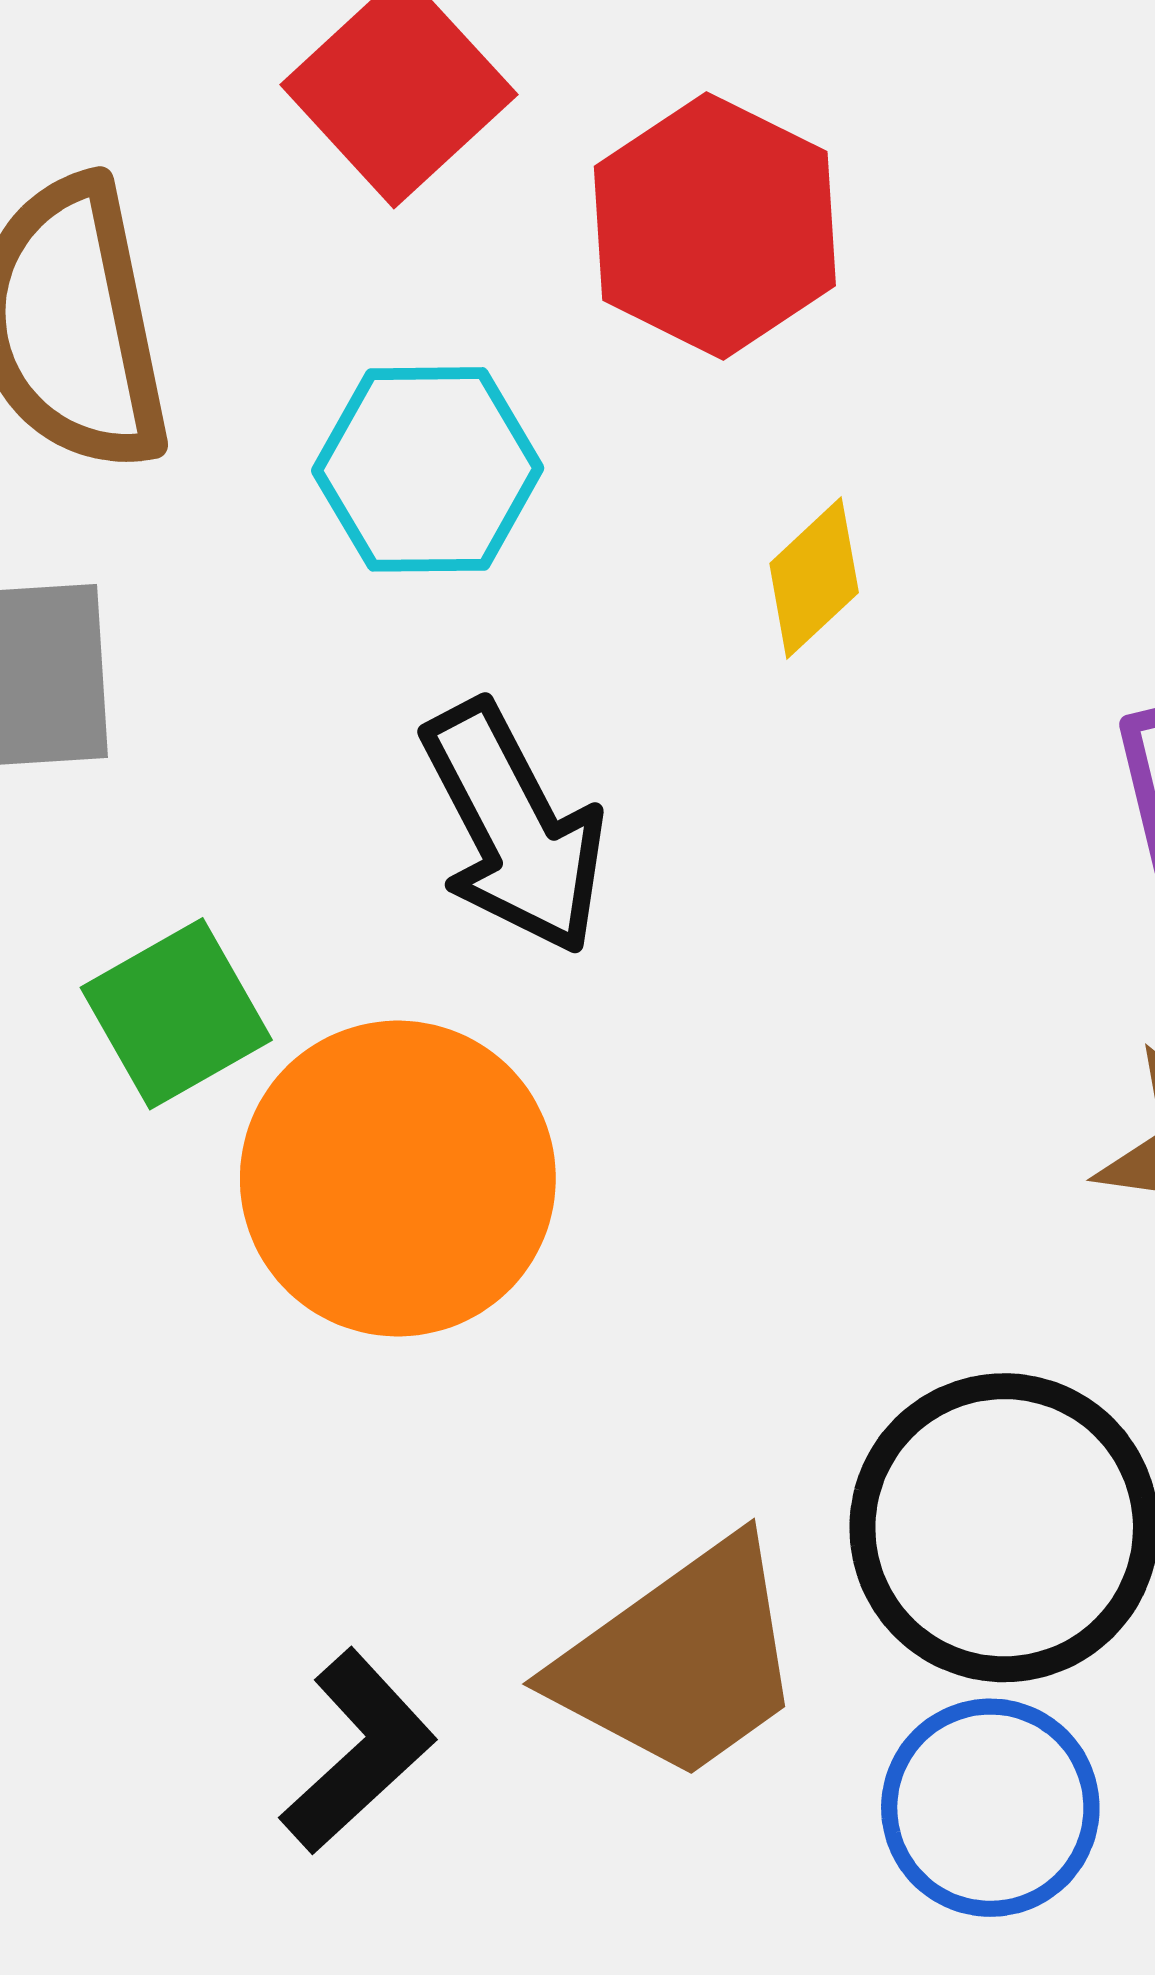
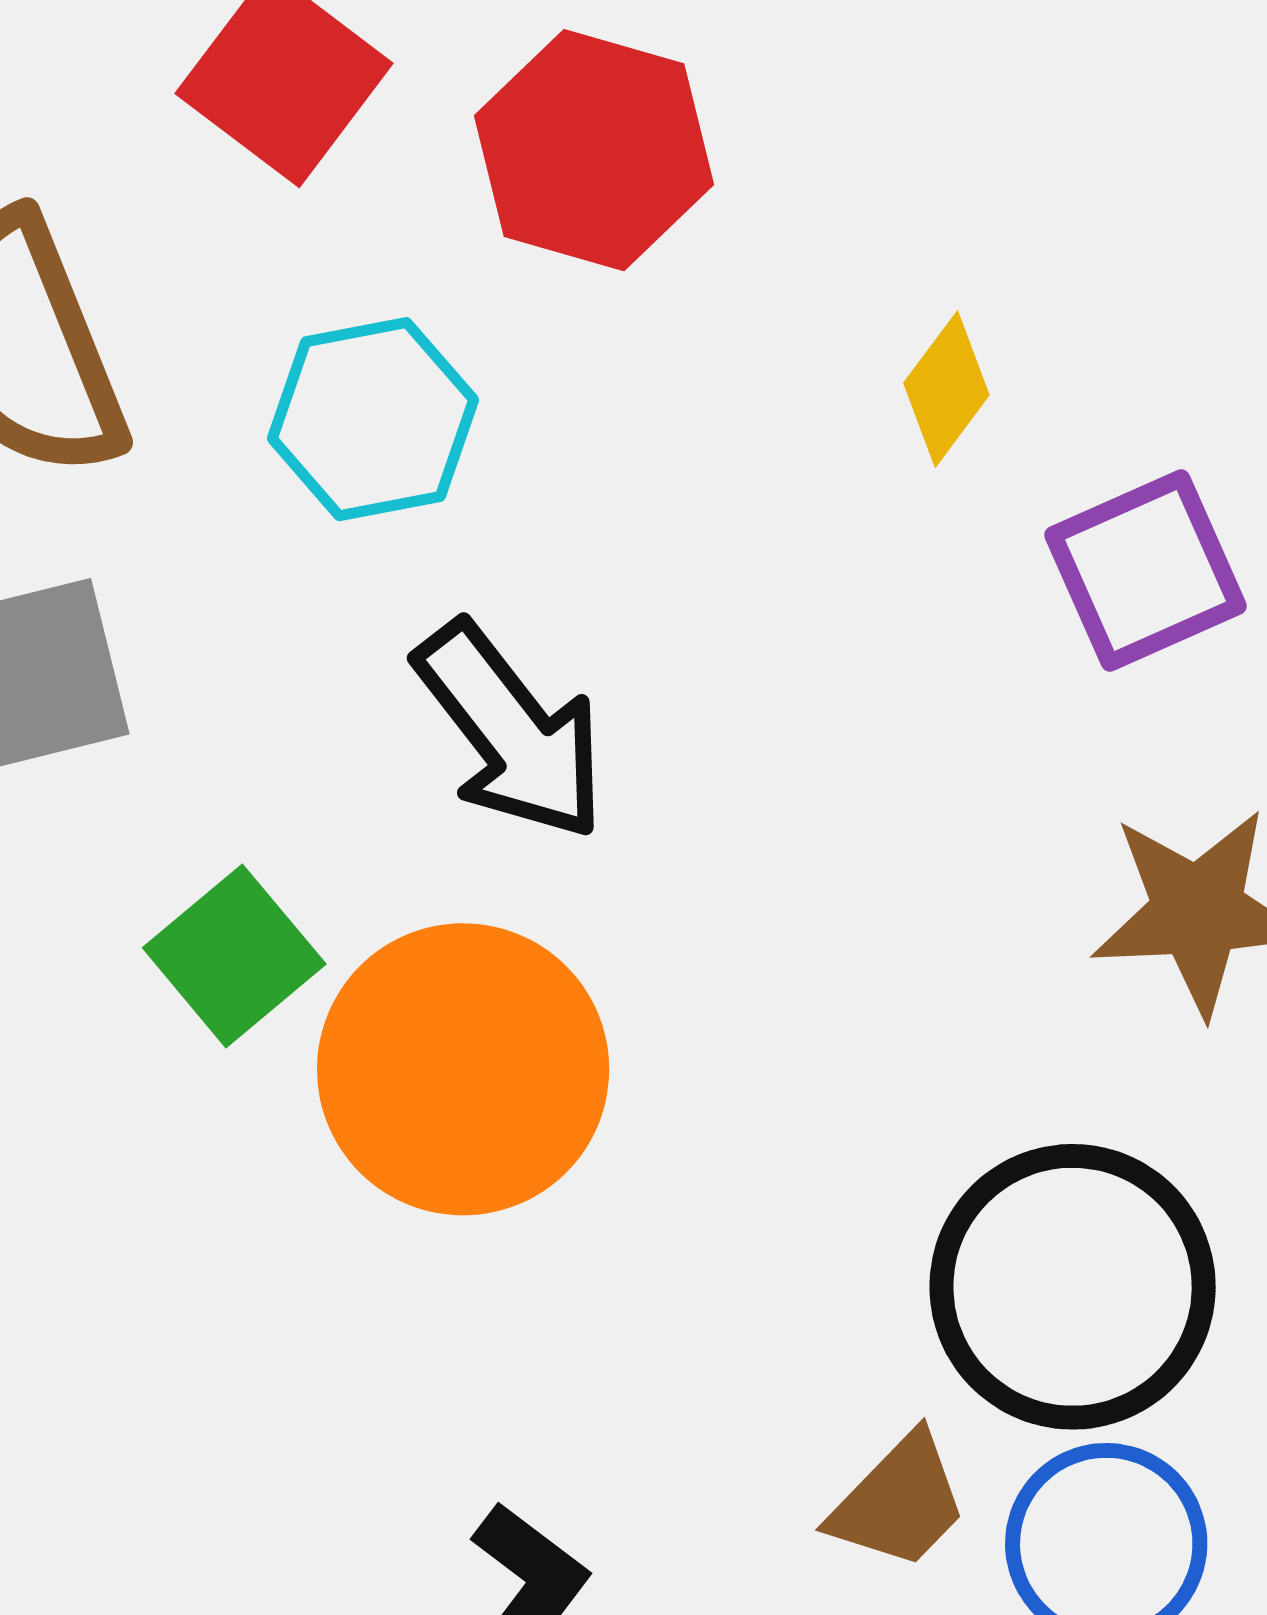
yellow diamond: (814, 578) -> (946, 389), moved
brown trapezoid: (681, 1661) -> (899, 1502), moved, size x0.6

